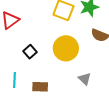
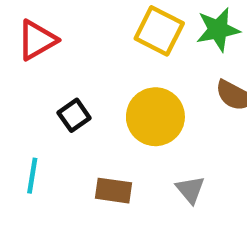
brown rectangle: (40, 87) -> (113, 191), moved

